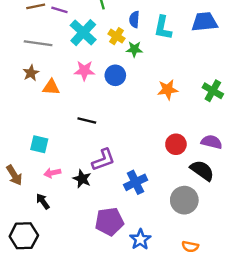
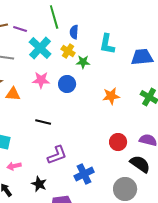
blue semicircle: (134, 19) -> (74, 32), moved
blue trapezoid: (204, 22) -> (142, 57), moved
black star: (82, 179) -> (39, 184), moved

